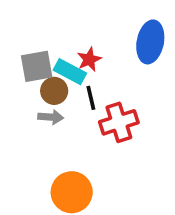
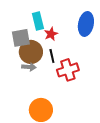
cyan rectangle: (70, 72) -> (38, 21), moved, turned 48
brown circle: (54, 91) -> (31, 52), size x1.5

